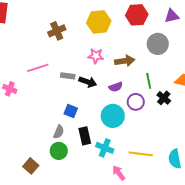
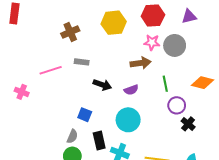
pink star: (96, 56) -> (152, 42), moved
gray rectangle: (68, 76) -> (82, 62), moved
black cross: (164, 98) -> (188, 124), moved
purple circle: (136, 102) -> (177, 105), moved

